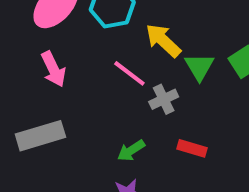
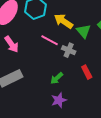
gray cross: (164, 99) -> (69, 50), turned -32
red rectangle: (192, 148) -> (87, 72), turned 56

